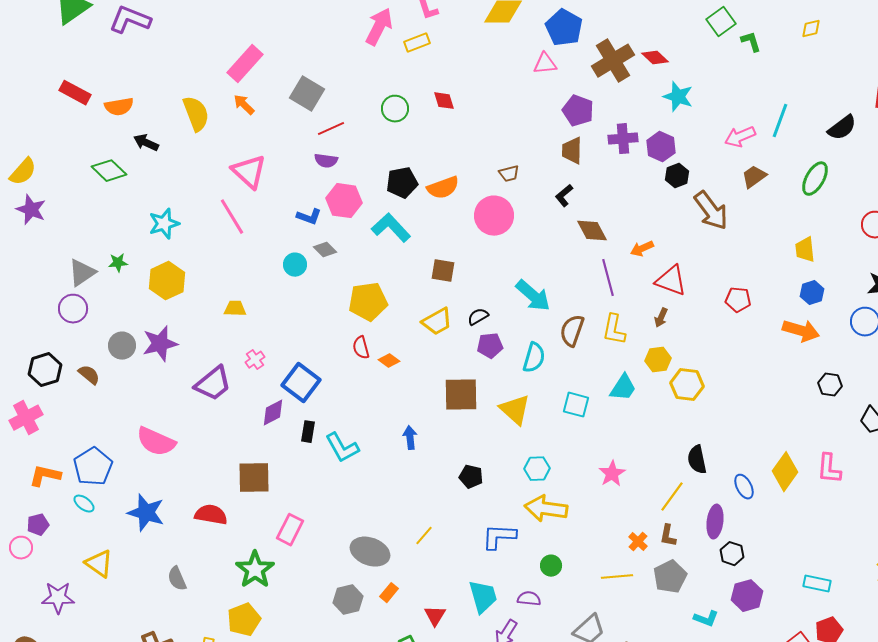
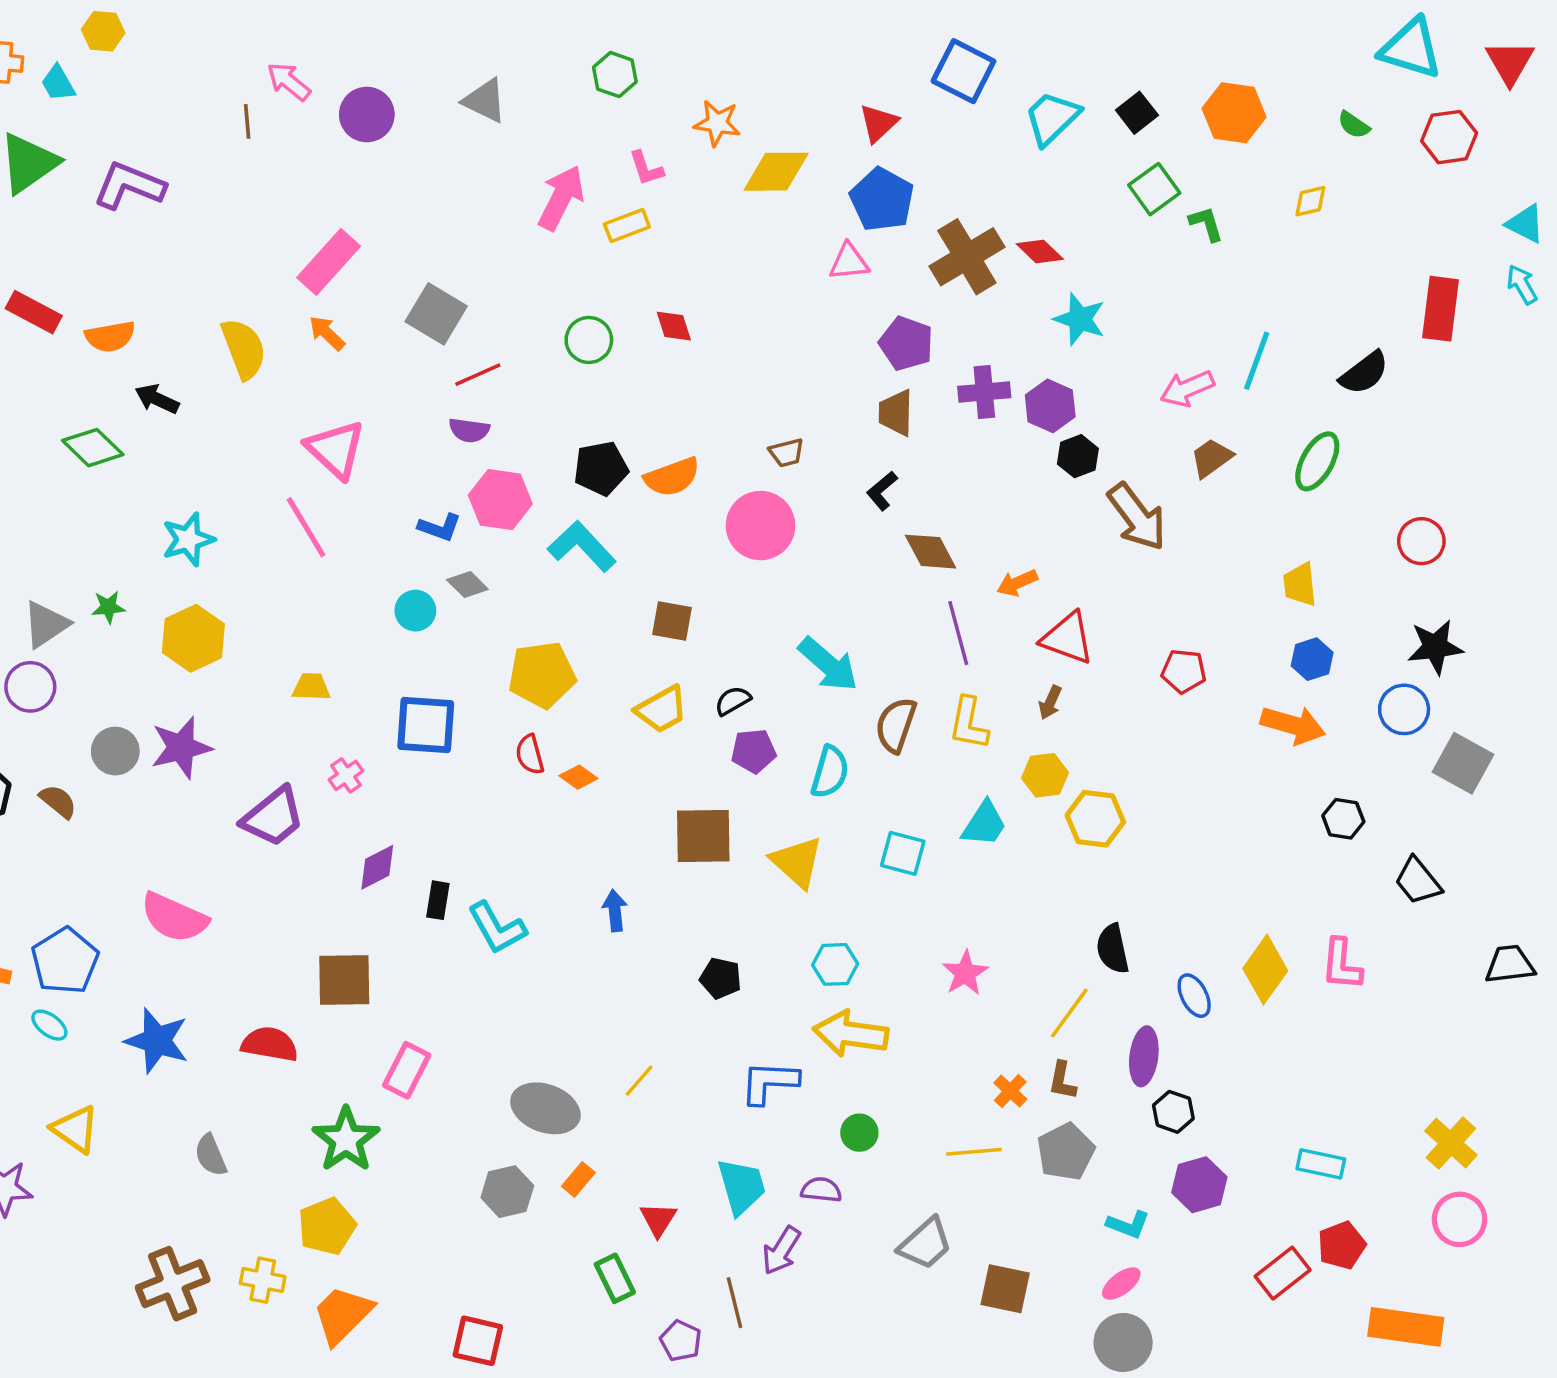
blue square: (301, 383) -> (426, 725), moved, turned -33

